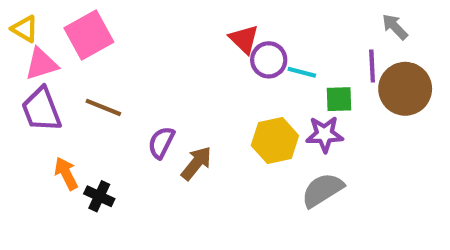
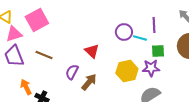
red triangle: (244, 39) -> (92, 51), moved
purple line: (372, 66) -> (154, 25), moved

